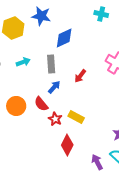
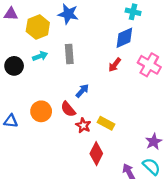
blue diamond: (64, 38) -> (124, 38), moved
cyan arrow: (23, 62) -> (40, 56), moved
gray rectangle: (51, 64) -> (69, 54), moved
red arrow: (80, 76) -> (115, 65), moved

